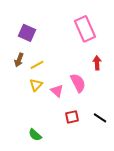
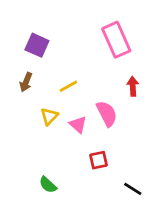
yellow line: (37, 65) -> (68, 86), moved
black line: (100, 118) -> (133, 189), moved

